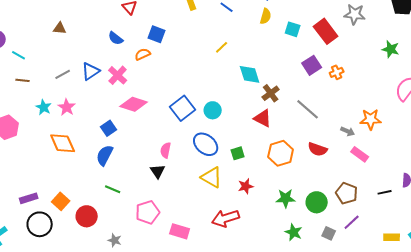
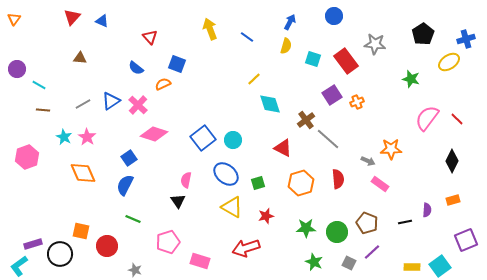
yellow line: (222, 47) -> (254, 79), moved
brown cross: (271, 93) -> (306, 120), moved
red semicircle: (318, 149) -> (338, 179), turned -114
purple rectangle: (29, 198) -> (33, 244), moved
orange square: (61, 201) -> (81, 231), turned -30

